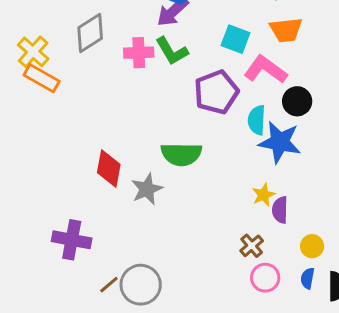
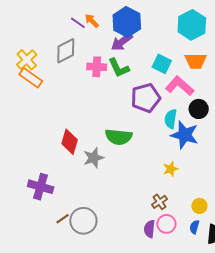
purple semicircle: (280, 210) -> (149, 229), moved

